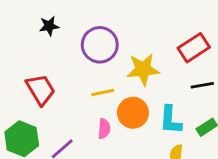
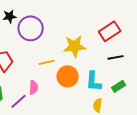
purple circle: (100, 45) -> (31, 28), moved
pink semicircle: (104, 129) -> (34, 87), moved

